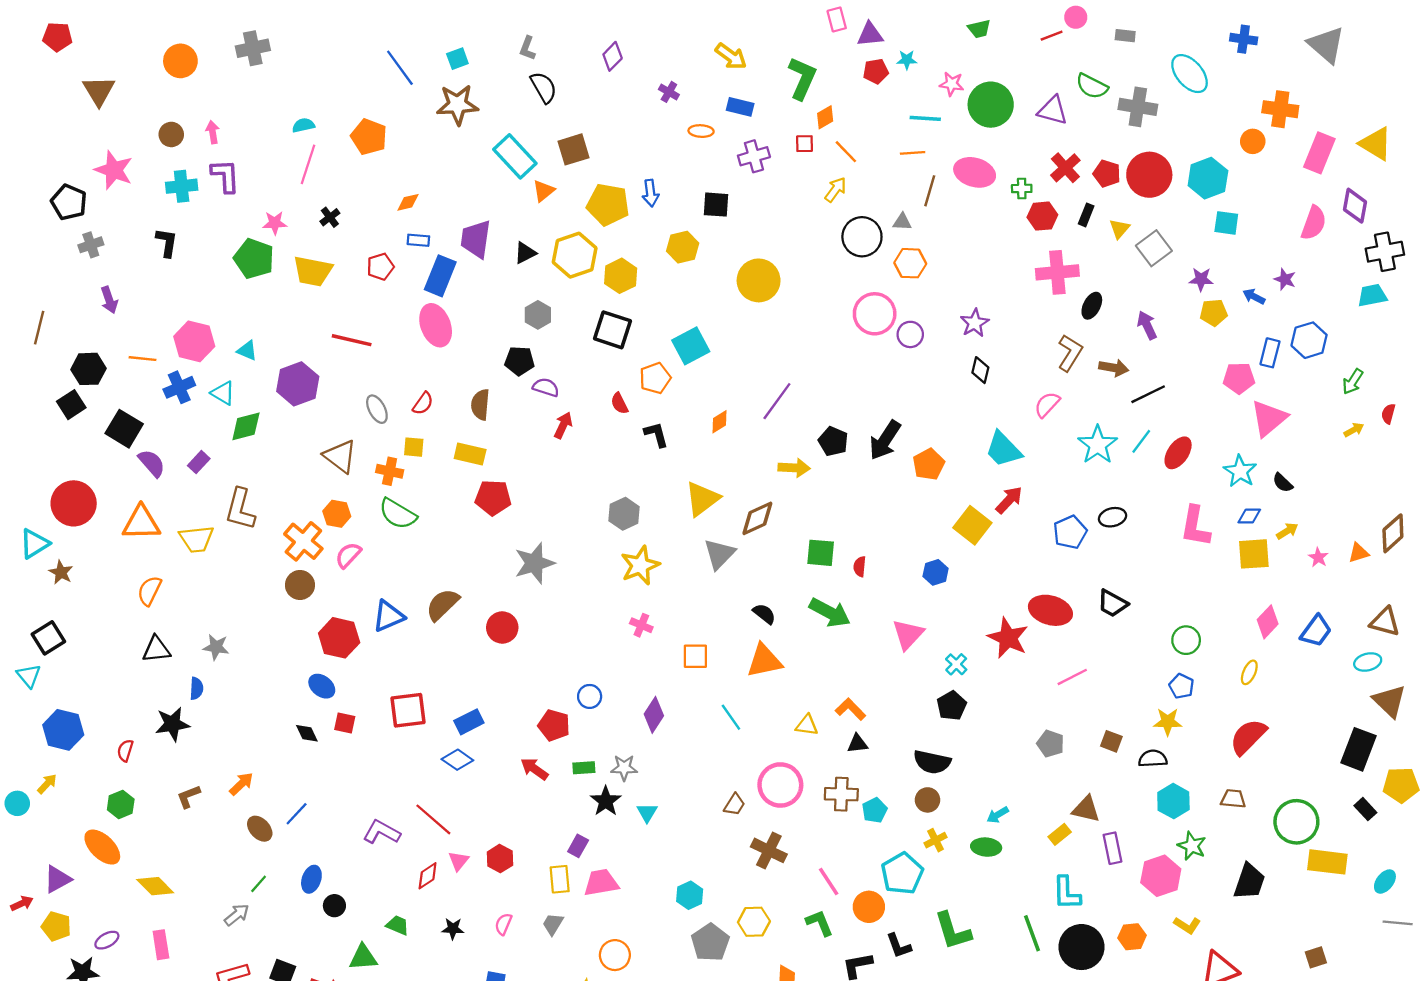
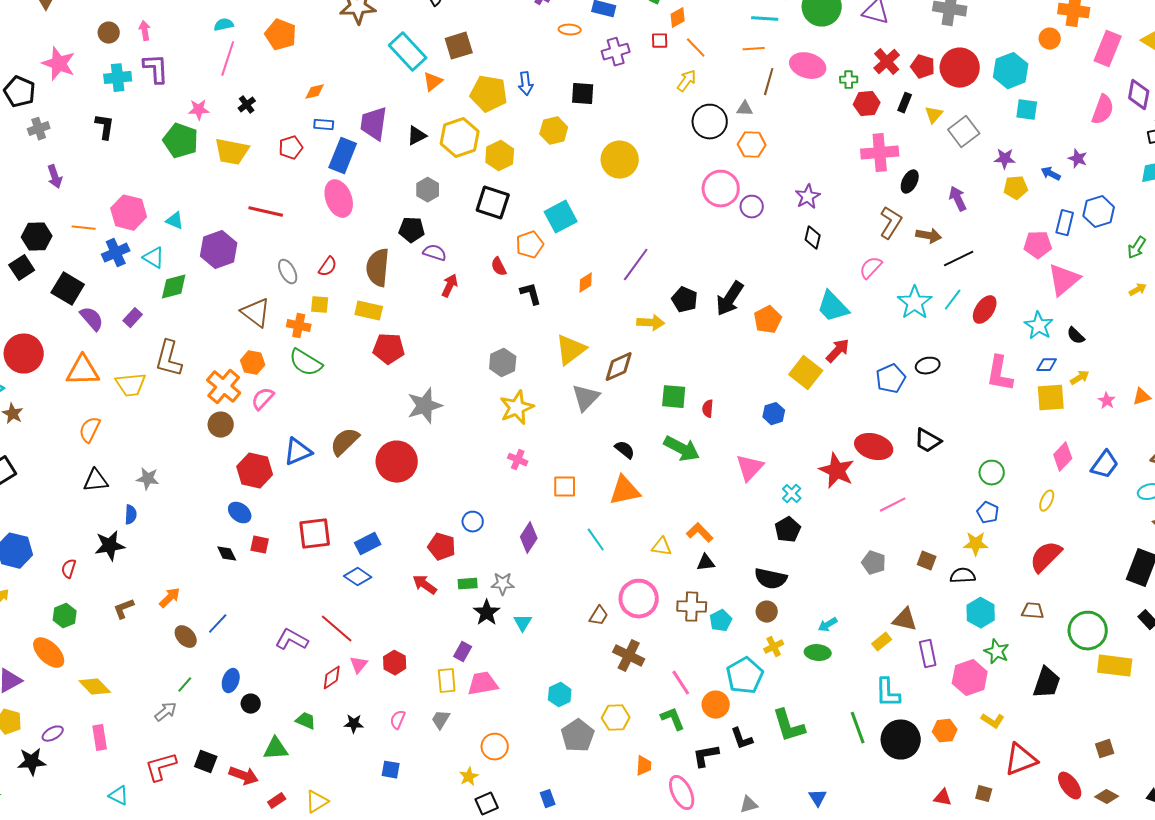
brown semicircle: (480, 405) -> (378, 268), size x1.4
red circle: (502, 628) -> (397, 462), size x1.5

